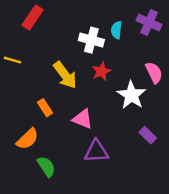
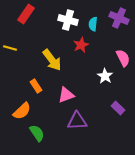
white cross: (91, 40) -> (68, 20), moved
red star: (101, 71) -> (81, 45), moved
white star: (131, 95) -> (105, 76), size x0.7
pink triangle: (83, 119) -> (66, 95), turned -42

